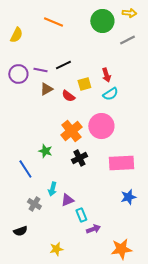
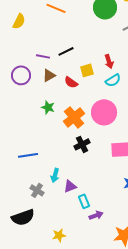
purple circle: (18, 74) -> (21, 75), moved
green star: (45, 151) -> (48, 107), moved
blue line: (25, 169) -> (28, 155), turned -66
black semicircle: (20, 231) -> (23, 217), size x1.6

